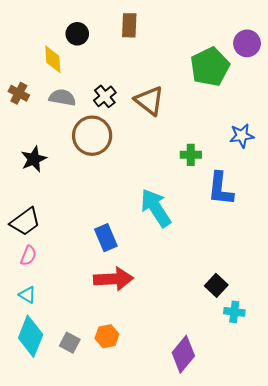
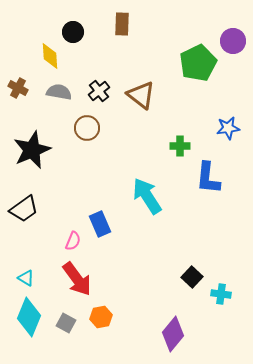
brown circle: (92, 136) -> (87, 128), size x0.7
black star: (34, 159) -> (32, 150), size x1.5
pink semicircle: (28, 256) -> (73, 241), moved
red arrow: (113, 279) -> (77, 279), moved, turned 57
black square: (216, 285) -> (192, 277), moved

